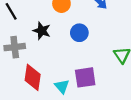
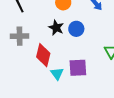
black star: (42, 31) -> (56, 28), moved
red diamond: (33, 77) -> (43, 55), moved

